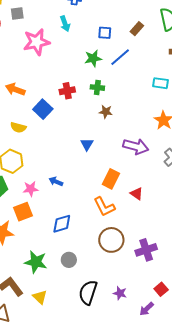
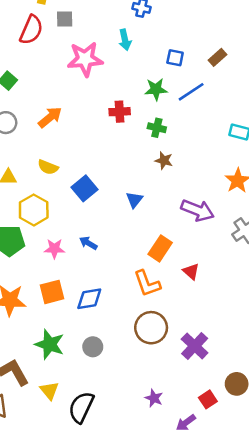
orange arrow: (15, 89) -> (50, 117), turned 114
red cross: (67, 91) -> (120, 112), moved
blue square: (43, 109) -> (84, 188), moved
orange square: (23, 212) -> (52, 292), moved
purple cross: (146, 250) -> (195, 346), turned -35
black semicircle: (88, 292) -> (81, 407), moved

